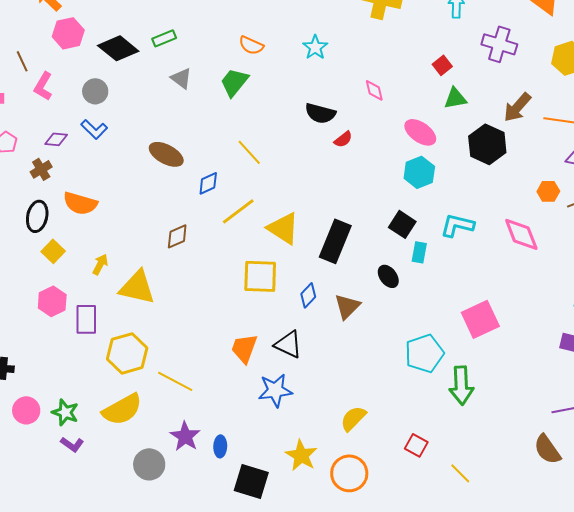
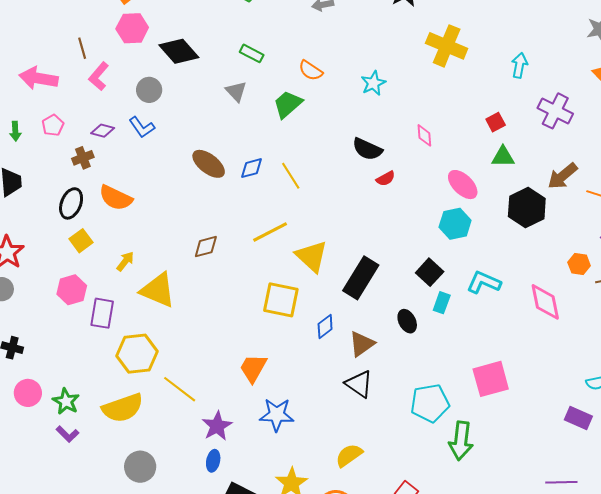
green rectangle: (164, 38) -> (252, 53), moved, turned 40
blue diamond: (208, 183) -> (251, 168), moved
black triangle: (288, 344) -> (359, 384), moved
purple star: (185, 436) -> (217, 426), moved

